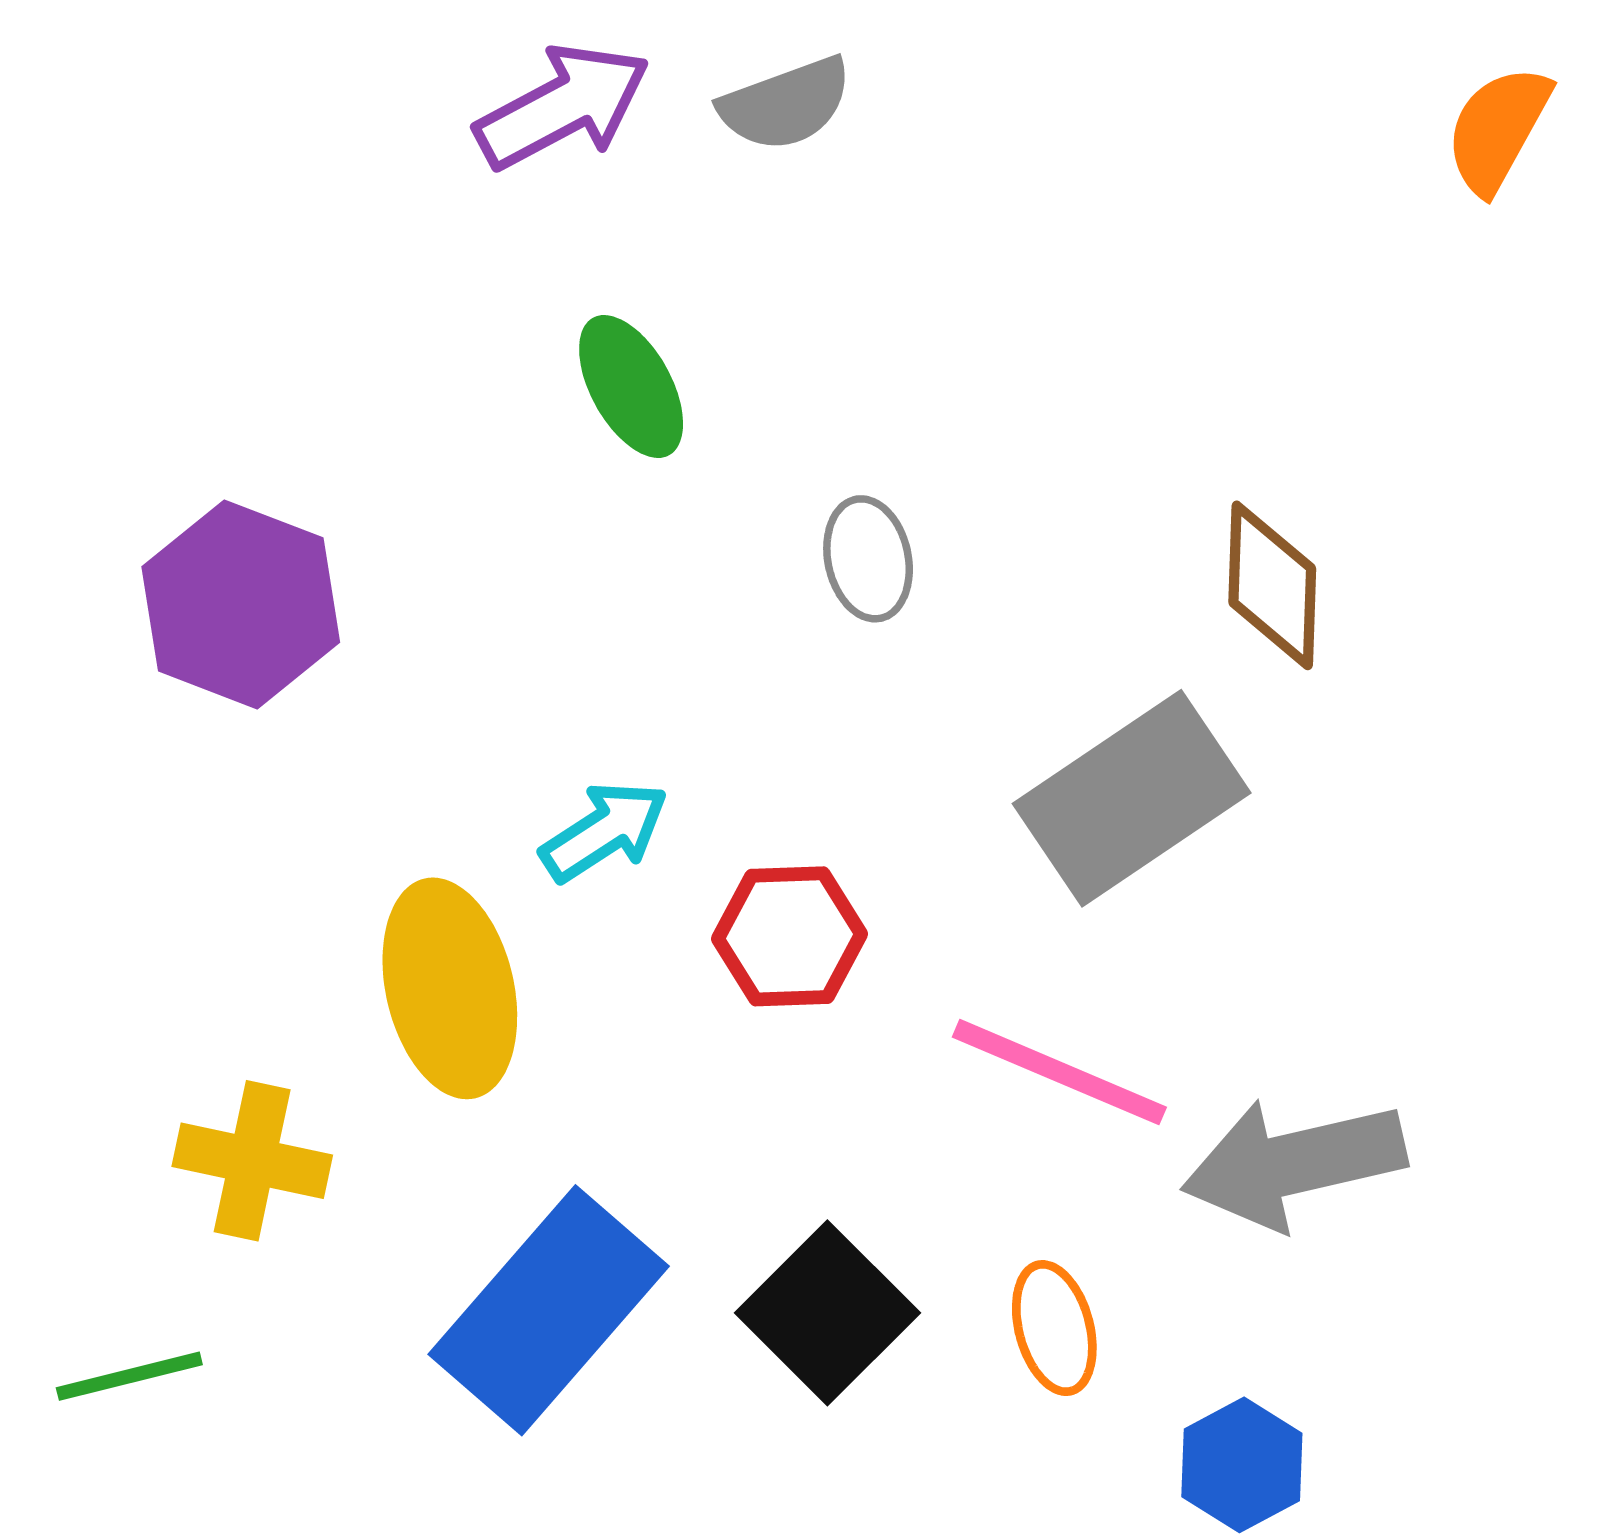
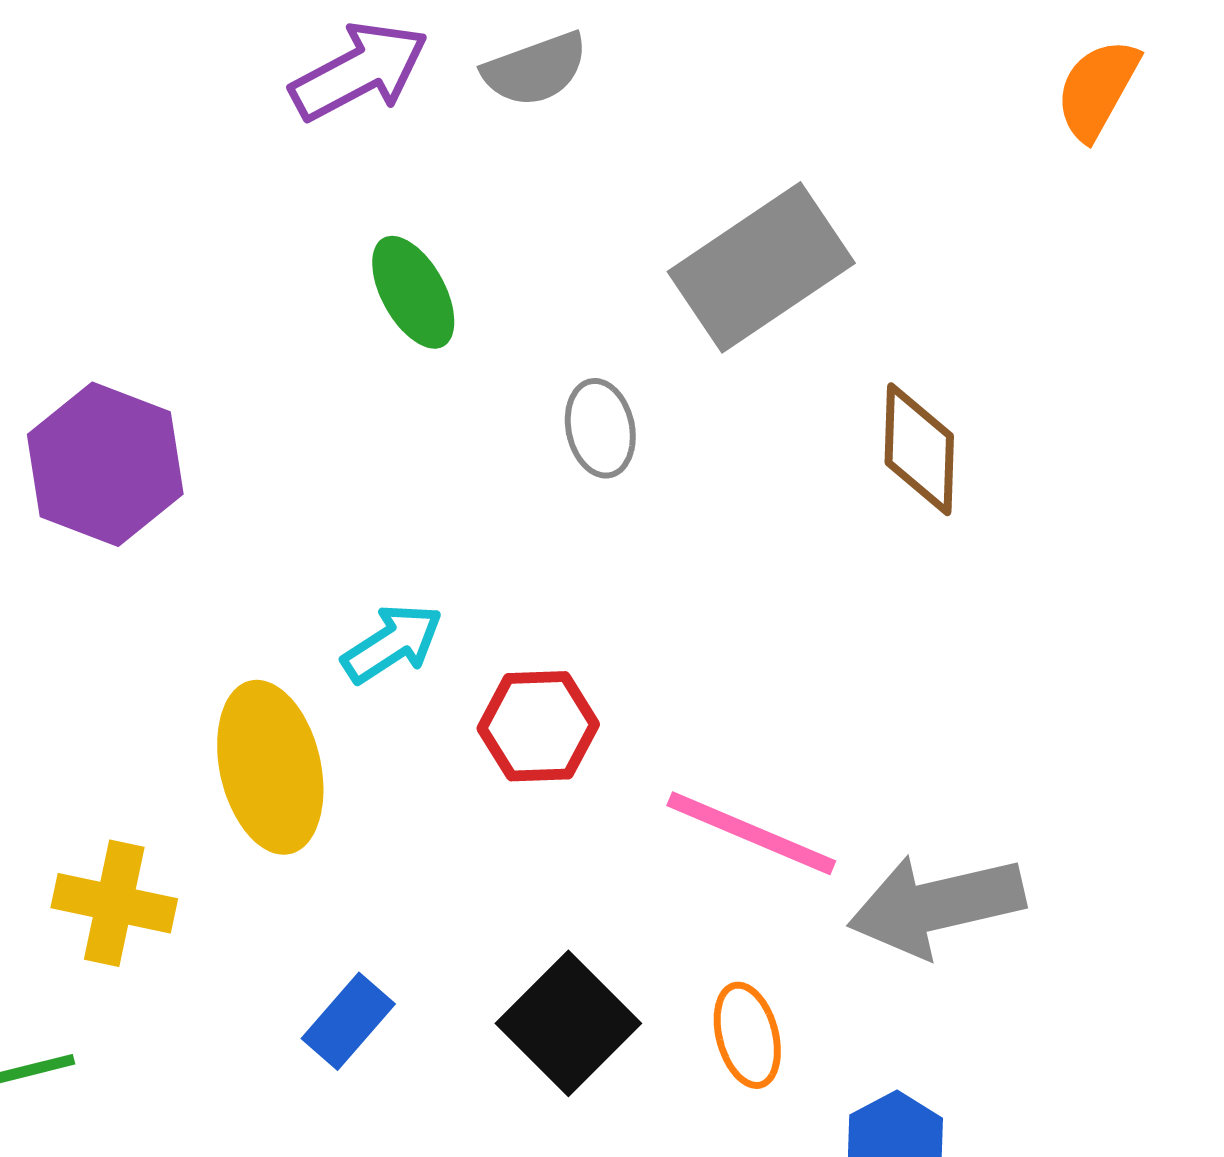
gray rectangle: (1132, 798) -> (761, 267), moved
blue rectangle: (549, 1310) -> (348, 1021), size x0.5

